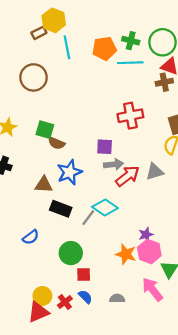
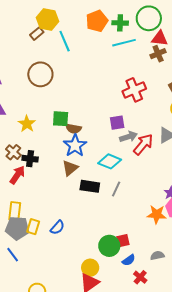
orange pentagon: (104, 48) -> (97, 21), moved
blue star: (69, 172) -> (75, 146), moved
brown triangle: (44, 185) -> (70, 168), turned -30
cyan diamond: (105, 208) -> (110, 161), moved
blue semicircle: (31, 237) -> (57, 227), moved
green circle: (71, 253) -> (109, 246), moved
blue semicircle: (85, 297) -> (129, 260), turned 112
red cross: (65, 302) -> (140, 277), moved

